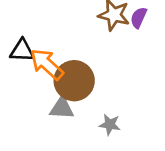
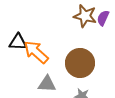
brown circle: (74, 81) -> (80, 63), moved

